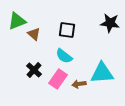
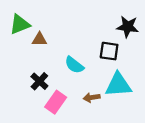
black square: (67, 30) -> (109, 51), moved
brown triangle: (34, 34) -> (39, 39), turned -40
pink rectangle: (58, 79) -> (56, 102), moved

